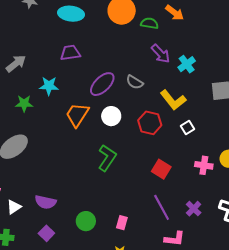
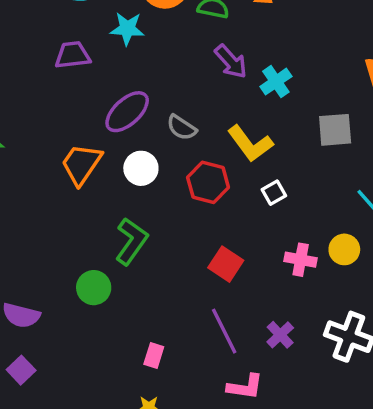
gray semicircle: (135, 82) -> (182, 128), moved
cyan star: (49, 86) -> (127, 29), moved
green circle: (86, 221) -> (94, 288), moved

